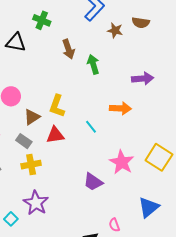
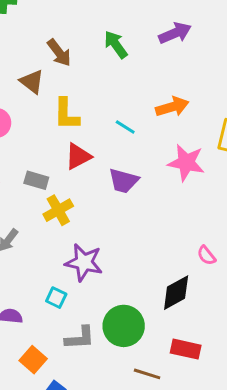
brown arrow: (68, 49) -> (59, 53), moved
green arrow: (93, 64) -> (116, 45), moved
orange arrow: (120, 108) -> (172, 107), moved
brown triangle: (32, 117) -> (32, 82), moved, turned -30
purple trapezoid: (93, 182) -> (124, 181), moved

